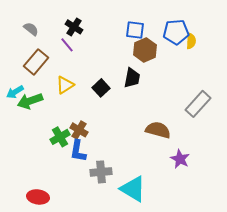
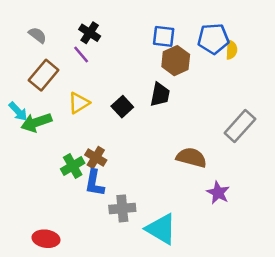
cyan arrow: (15, 92) -> (18, 111), turned -102

